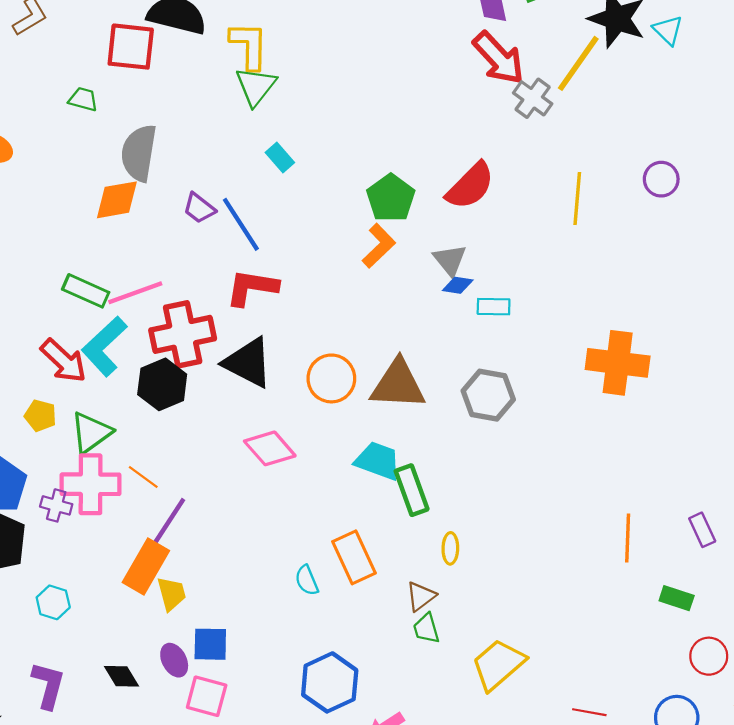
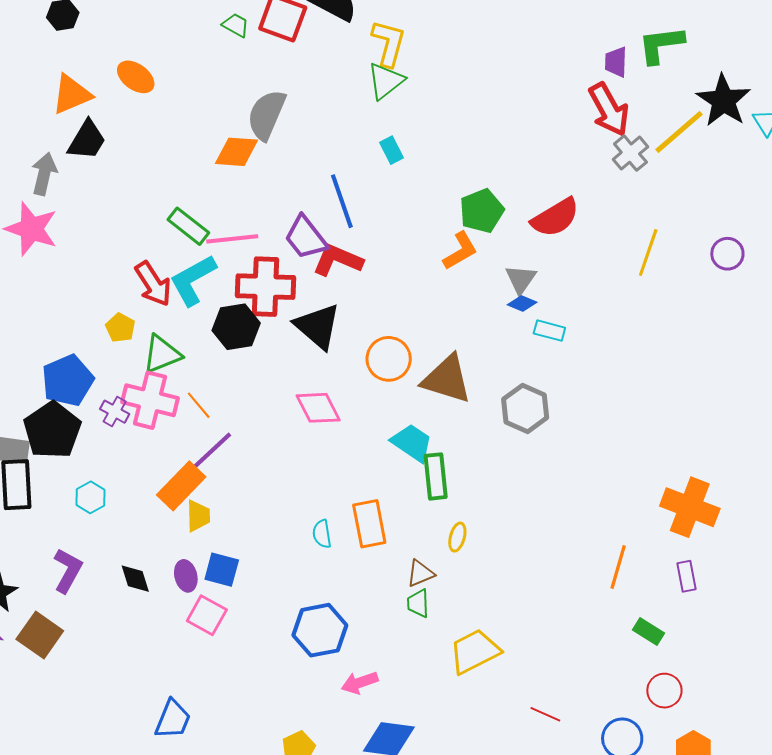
green trapezoid: (83, 99) -> (236, 25), moved
purple trapezoid: (199, 208) -> (306, 238), moved, size x1.5
orange cross: (618, 363) -> (690, 507), moved

